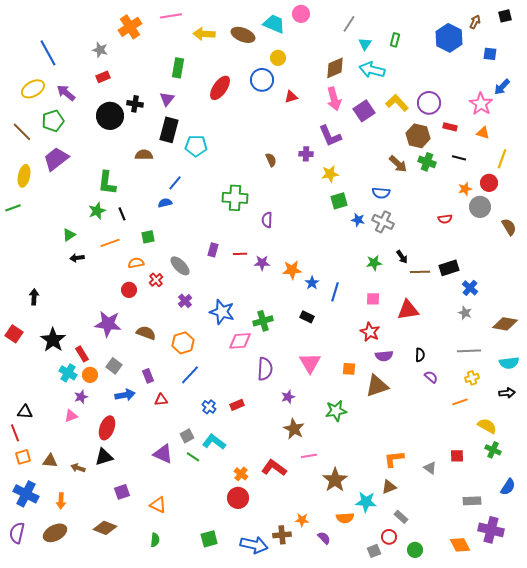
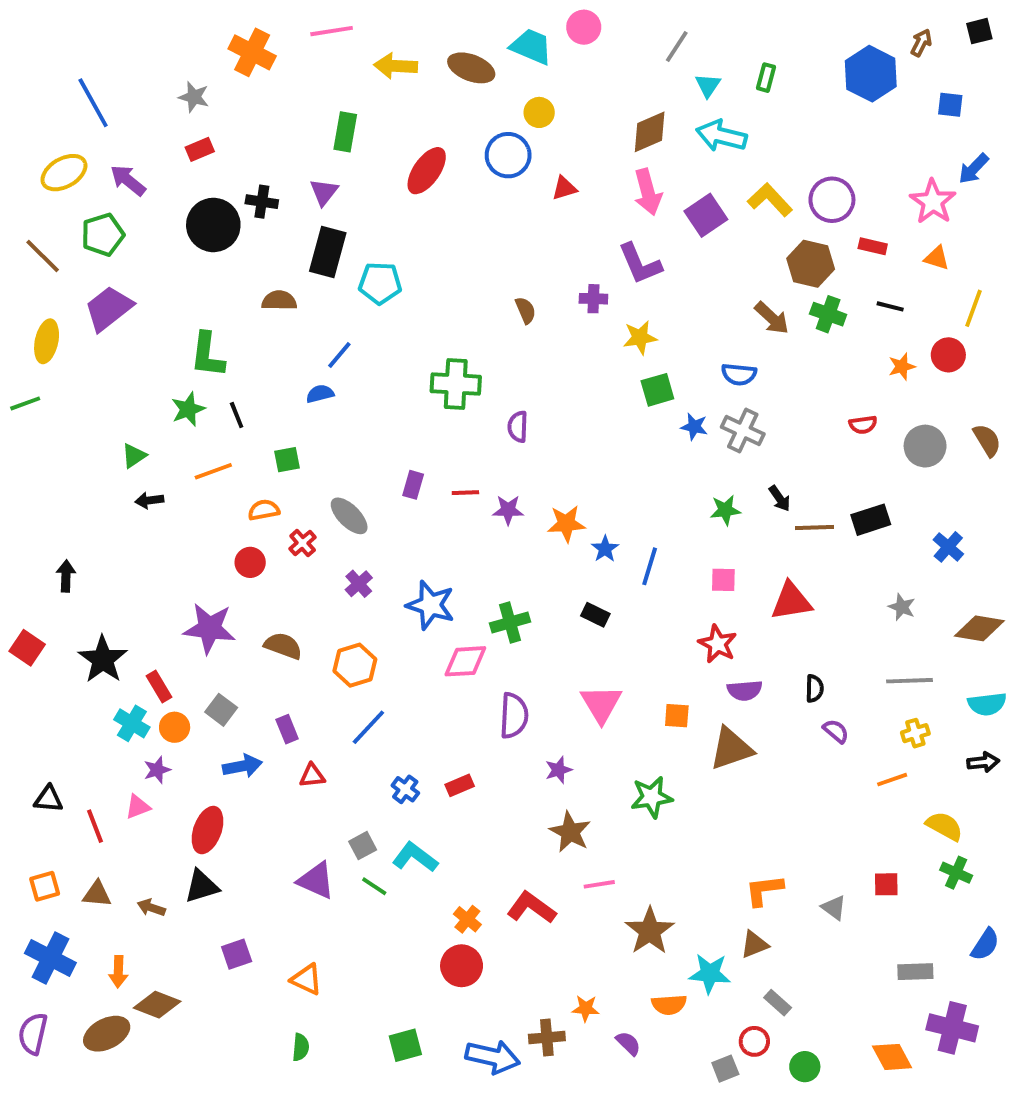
orange cross: (130, 27) -> (252, 52), turned -30
gray circle: (480, 207) -> (925, 446), moved
blue cross: (470, 288) -> (948, 547), moved
red line: (15, 433) -> (95, 826), moved
brown diamond: (105, 528) -> (157, 1005), moved

